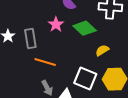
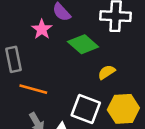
pink star: (56, 24) -> (42, 29), moved

